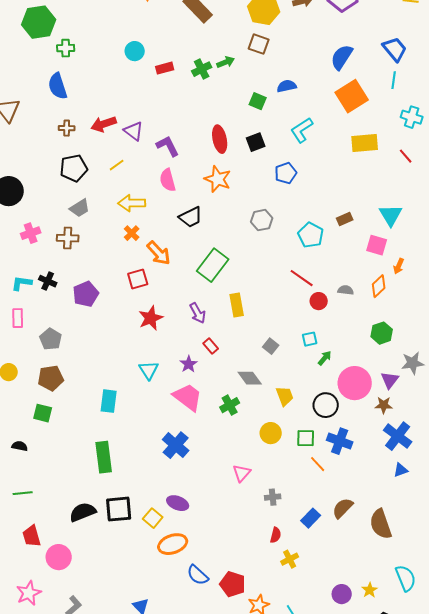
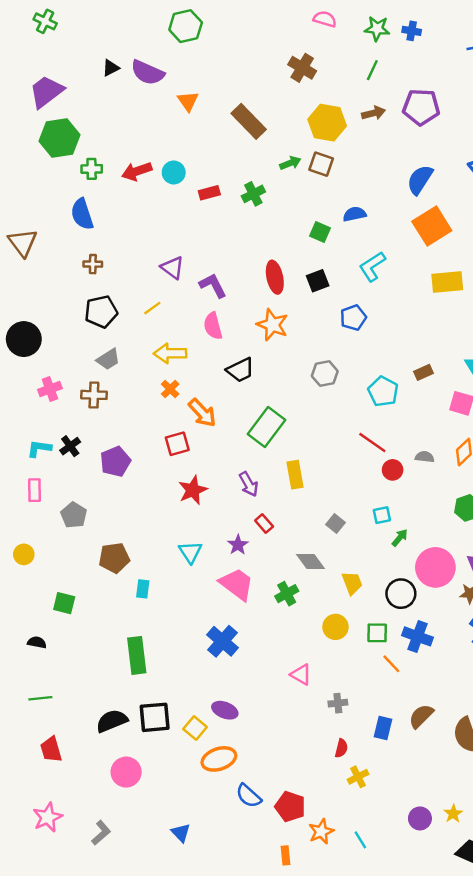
green arrow: (226, 62) -> (290, 163), moved
red arrow: (104, 124) -> (137, 171), moved
black cross: (48, 281) -> (70, 446), turned 30
brown pentagon: (51, 378) -> (114, 558), moved
cyan rectangle: (109, 401) -> (143, 589), size x0.7
pink triangle: (242, 473) -> (301, 675), turned -42
blue rectangle: (311, 518) -> (383, 728), turned -30
pink circle: (59, 557) -> (126, 772), moved

